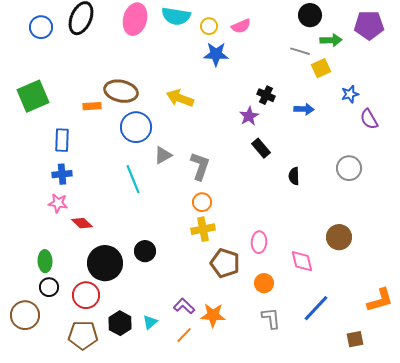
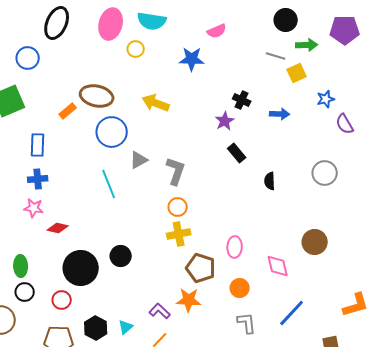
yellow circle: (209, 26) -> (136, 49), moved
blue circle: (41, 27) -> (28, 58), moved
orange rectangle: (92, 106) -> (68, 111), turned -36
red diamond: (82, 223) -> (58, 228), turned -30
red circle: (86, 295) -> (62, 300), size x0.7
orange star: (213, 315) -> (189, 300), moved

